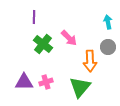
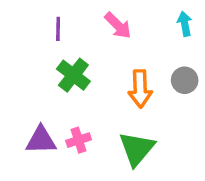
cyan arrow: (108, 22) -> (185, 24), moved
pink arrow: (69, 38) -> (118, 25), moved
orange arrow: (90, 61) -> (140, 89), moved

